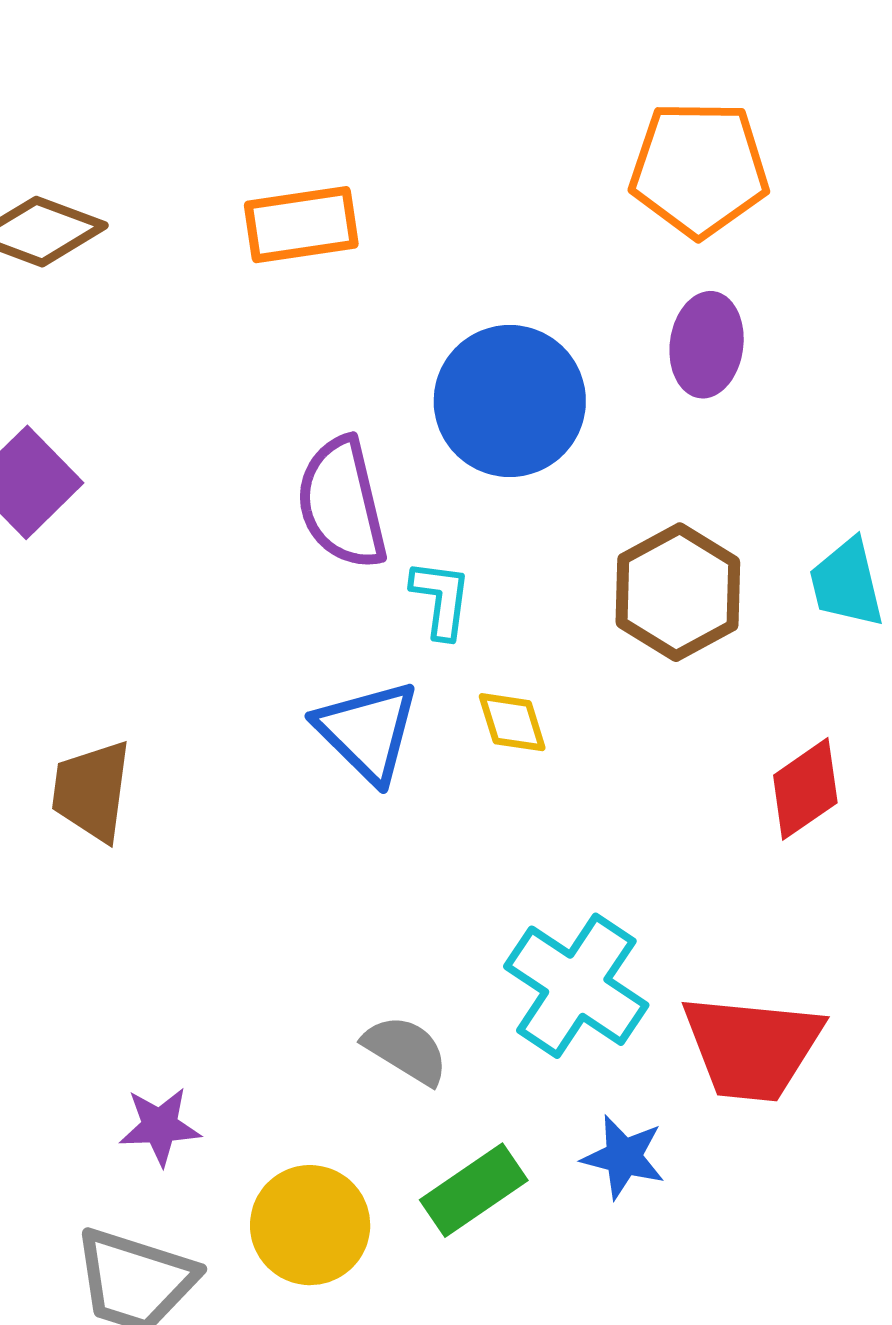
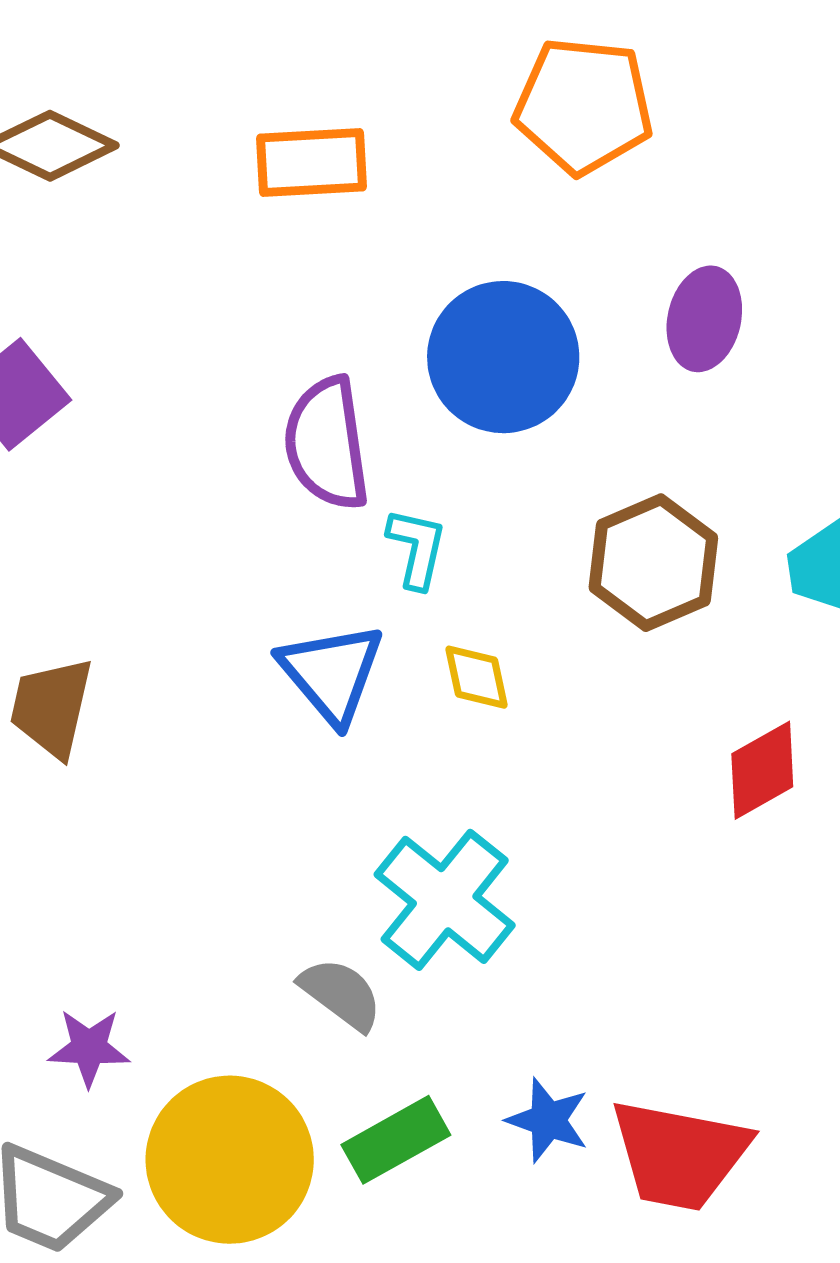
orange pentagon: (699, 169) -> (584, 106), moved
cyan cross: (576, 986) -> (445, 900), moved
red trapezoid: (752, 1047) -> (679, 1155), moved
yellow circle: (310, 1225) -> (230, 1160), size x1.4

